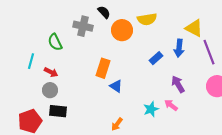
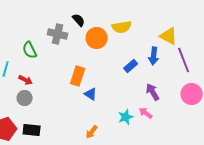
black rectangle: (58, 111) -> (32, 130), moved

